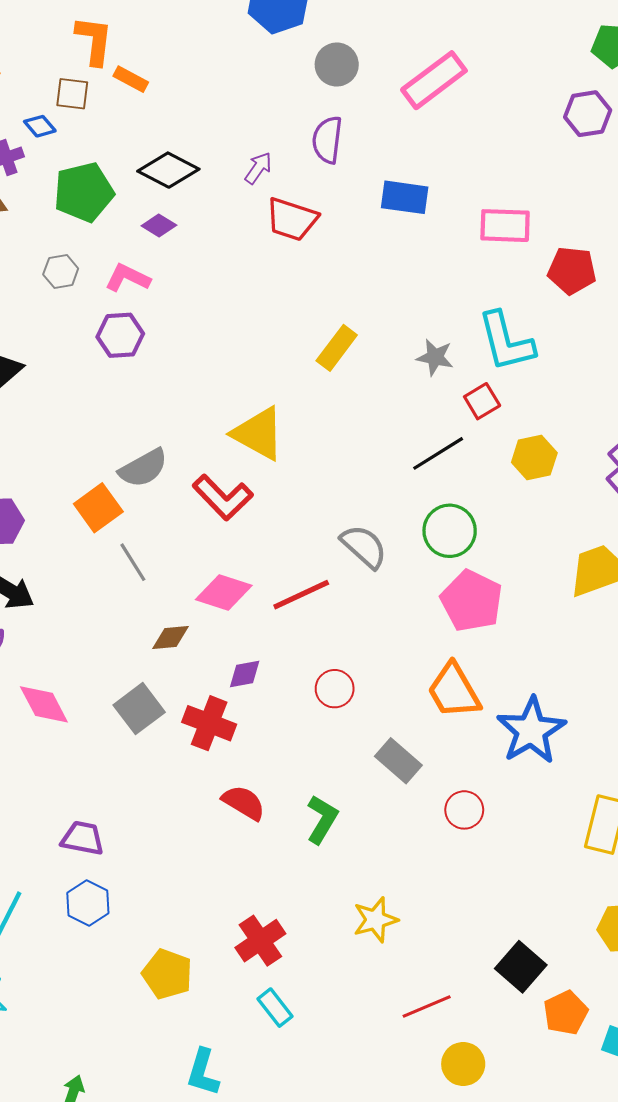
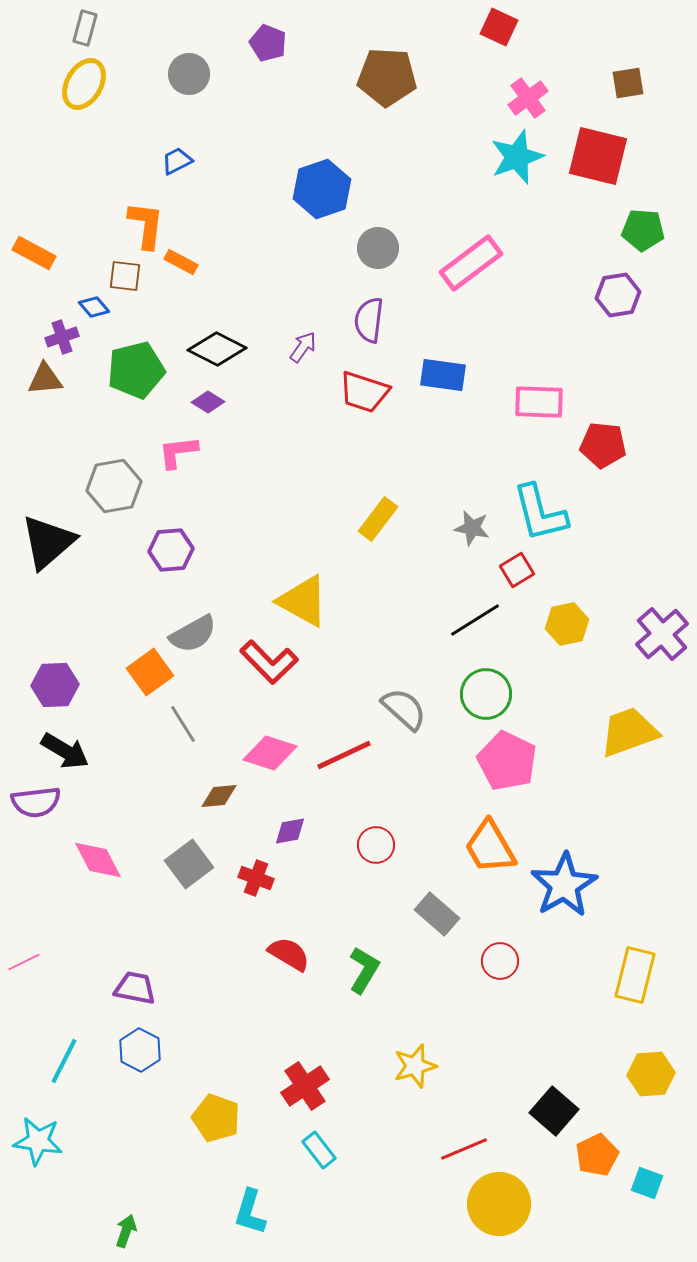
red trapezoid: (292, 219) -> (364, 392), moved
gray hexagon: (61, 272) -> (114, 486), moved, size x1.6
pink L-shape: (128, 278) -> (178, 452), turned -33
purple hexagon: (120, 335) -> (171, 550), moved
red cross: (209, 723) -> (256, 878), size x0.7
yellow circle: (463, 1064) -> (499, 1204), size x1.5

